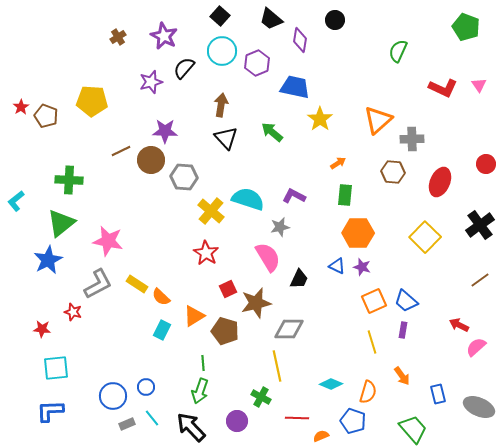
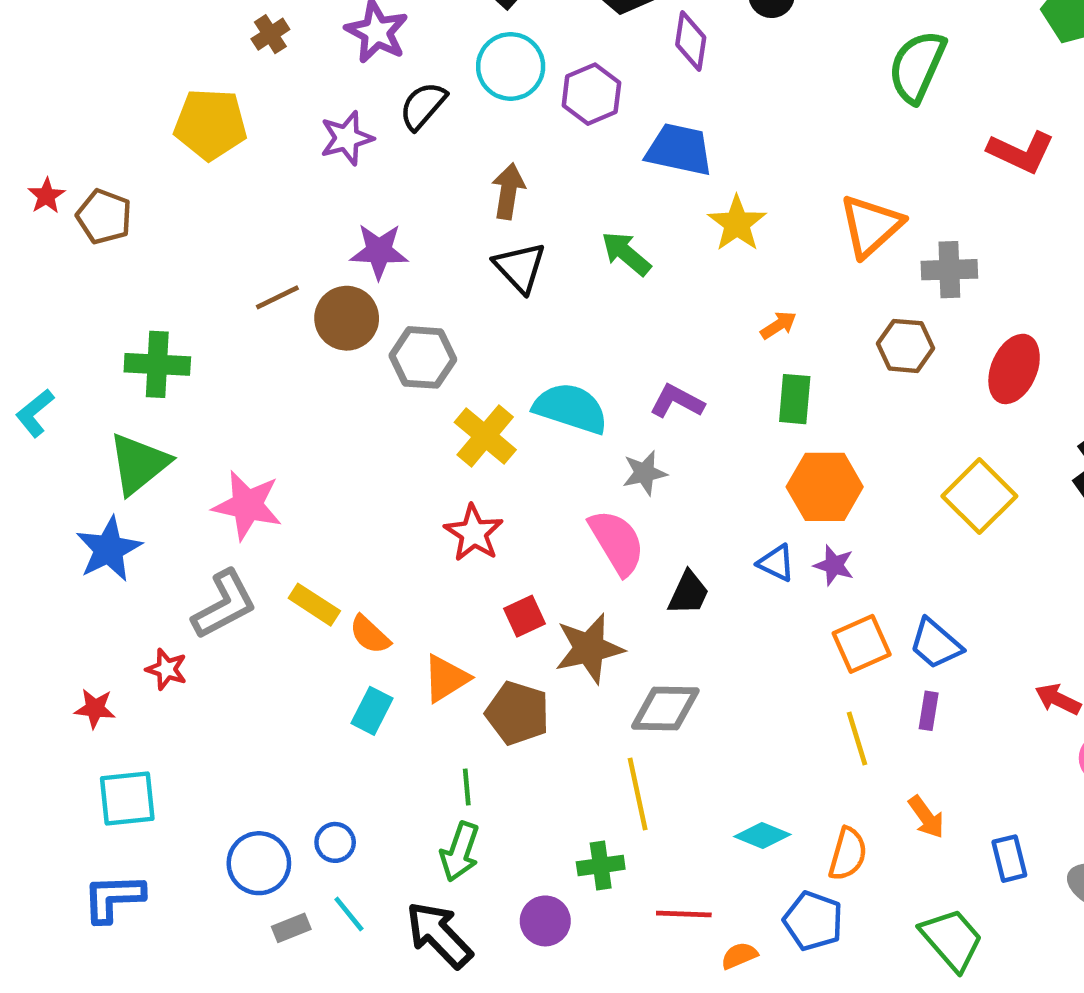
green semicircle: (398, 51) -> (917, 66), size x1.4
yellow pentagon: (92, 101) -> (210, 124), moved
green cross: (261, 397) -> (601, 866), turned -36

